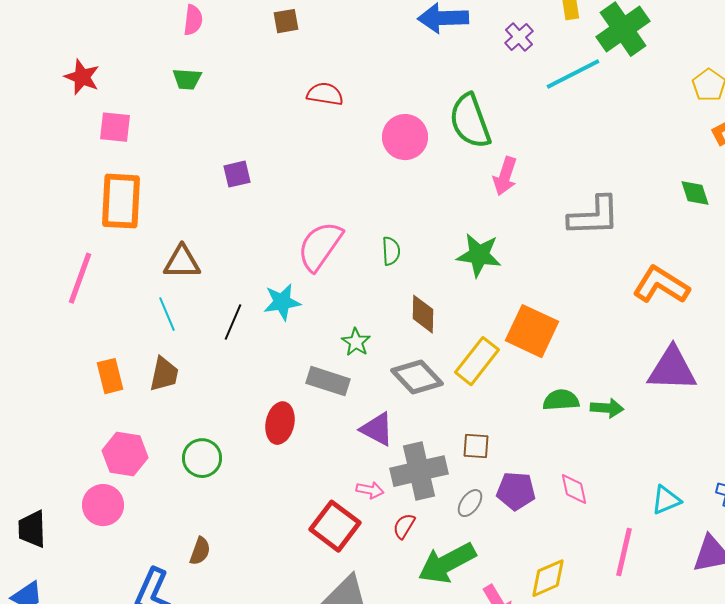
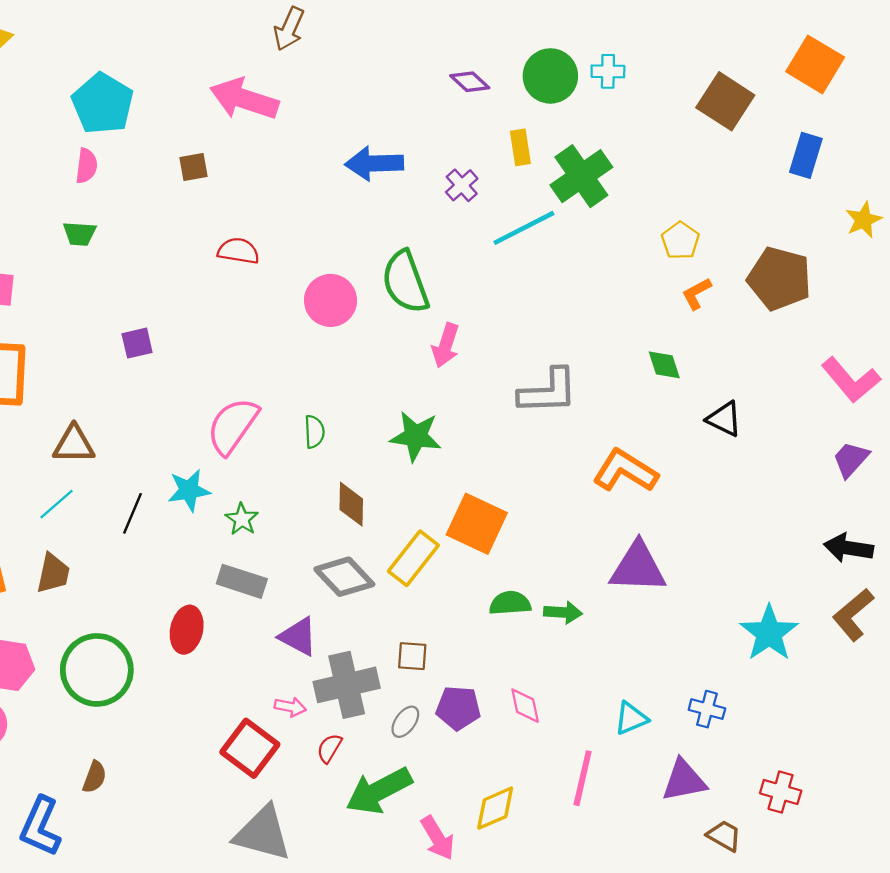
cyan line: (167, 314) -> (57, 504), turned 72
green star: (356, 342) -> (242, 519), moved
green circle: (202, 458) -> (97, 670), size x1.6

